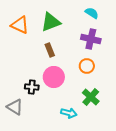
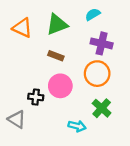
cyan semicircle: (92, 13) -> (93, 14), moved, turned -64
brown rectangle: (50, 50) -> (56, 56), turned -48
orange circle: (87, 66) -> (97, 74), size x1.5

